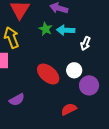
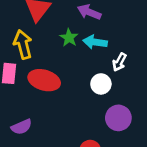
white circle: (74, 70) -> (101, 84), moved
red ellipse: (48, 74) -> (44, 80), moved, turned -30

